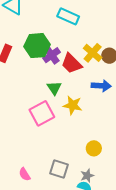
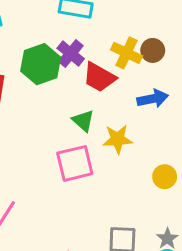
purple cross: (52, 55) -> (71, 54), moved
pink square: (42, 113) -> (75, 163), turned 30
yellow circle: (94, 148) -> (165, 177), moved

